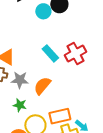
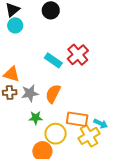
cyan circle: (43, 11) -> (15, 25), moved
orange rectangle: (60, 116) -> (77, 119), turned 35

